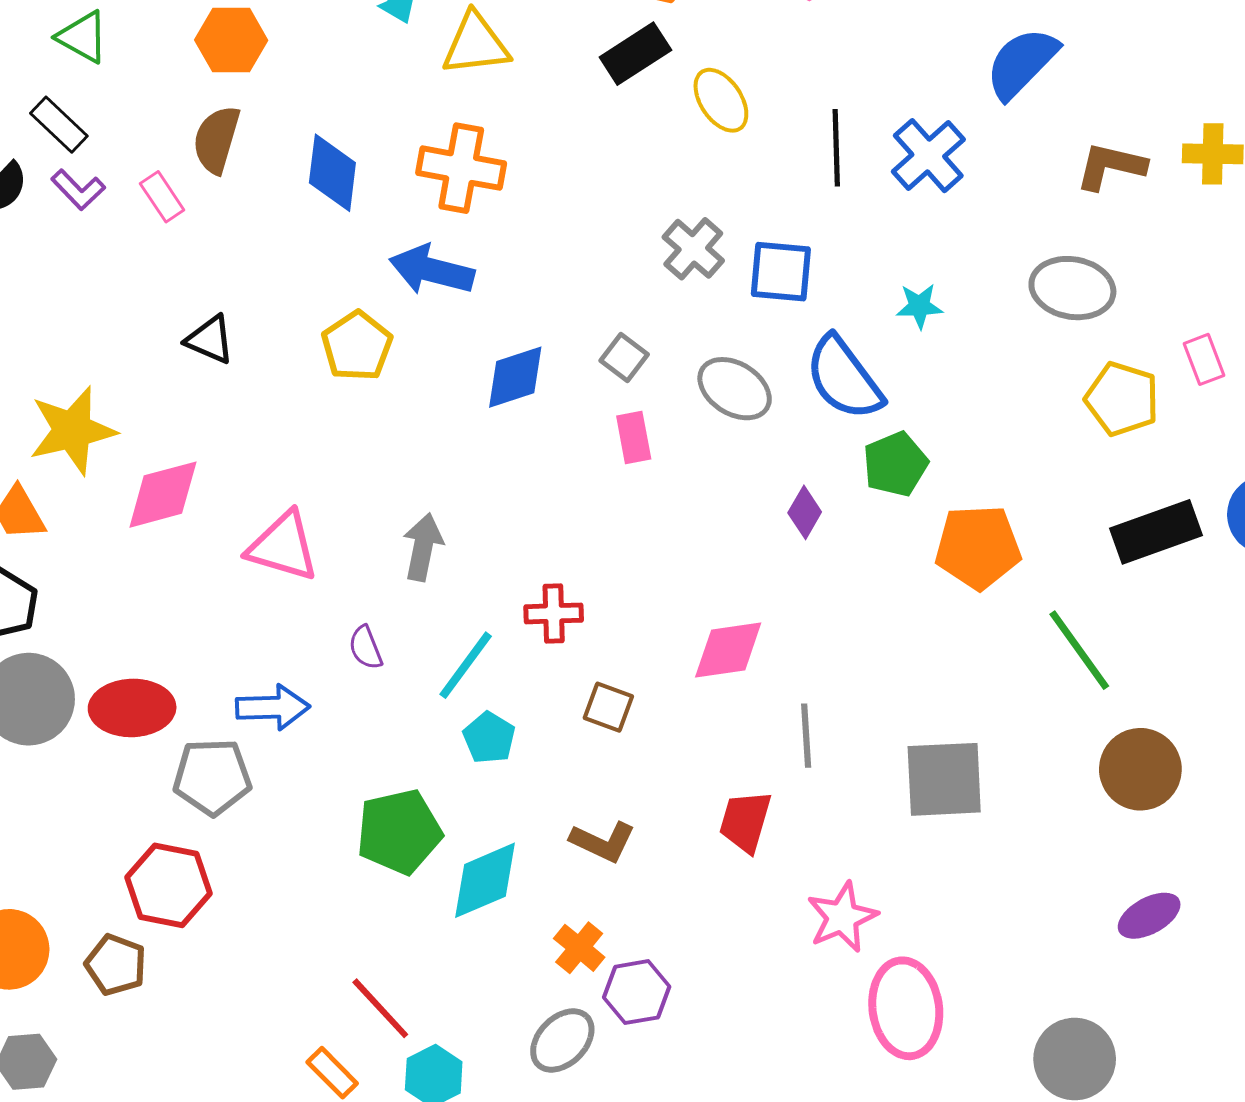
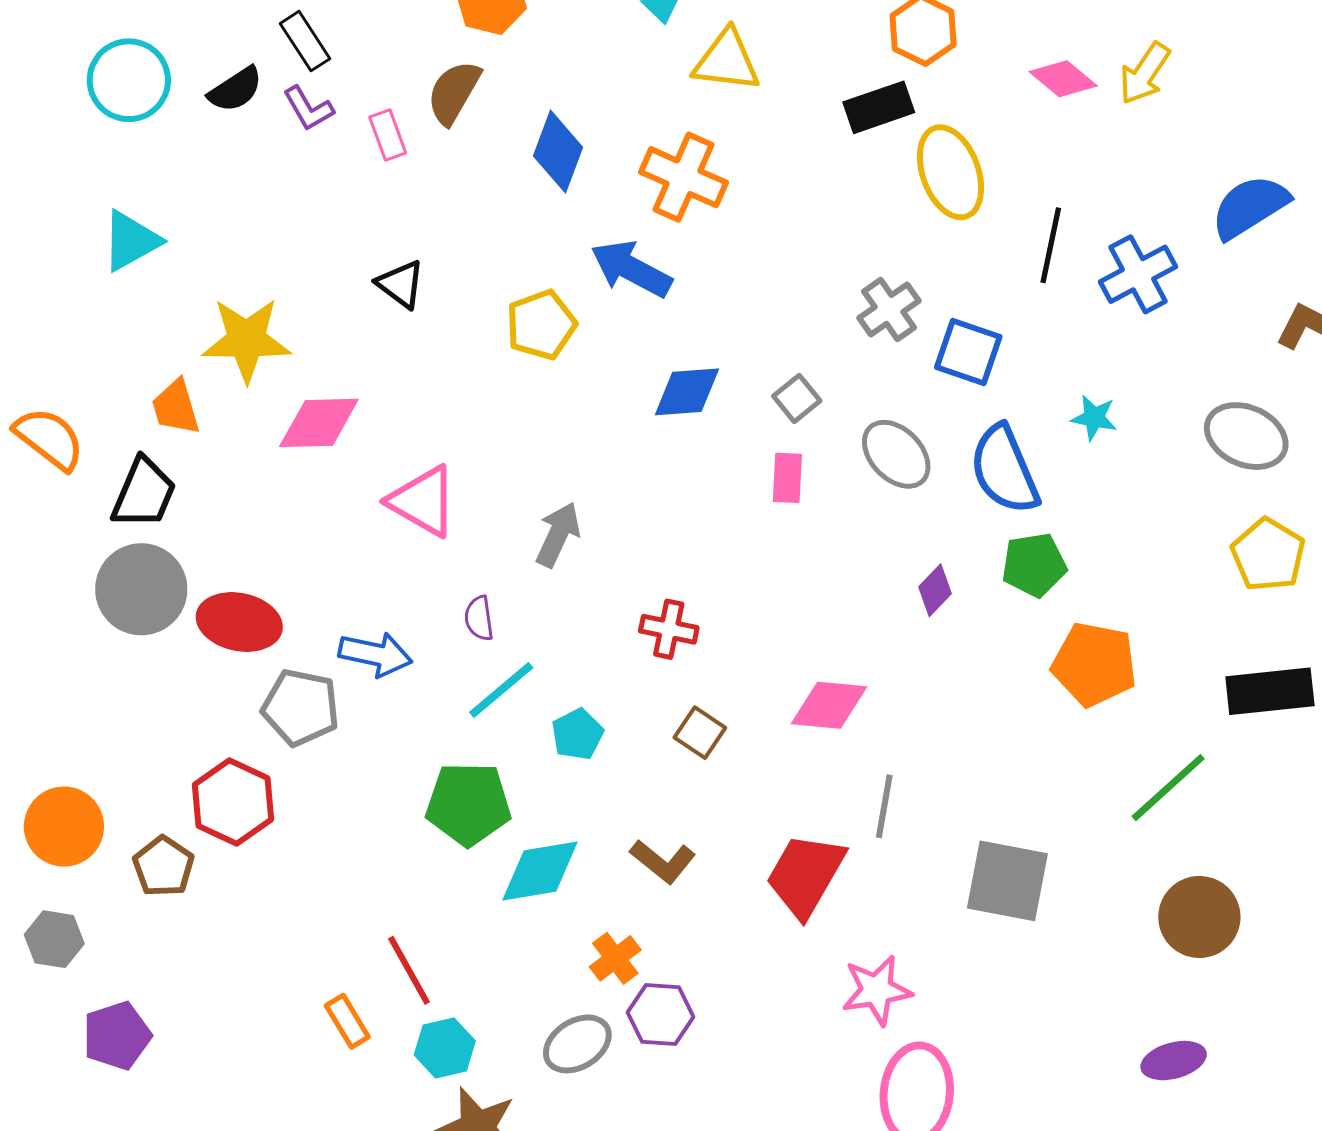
yellow ellipse: (721, 100) -> (950, 172), size x1.4
green line: (1079, 650) -> (1168, 788), turned 70
cyan line: (466, 665) -> (501, 690), moved
red trapezoid: (745, 821) -> (805, 875), size x1.4

